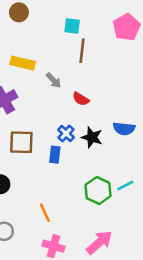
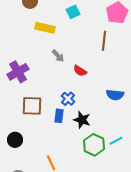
cyan square: (72, 26) -> (73, 12), turned -32
brown line: (82, 51) -> (104, 41), moved
yellow rectangle: (23, 63) -> (45, 28), moved
black star: (92, 137) -> (82, 120), moved

